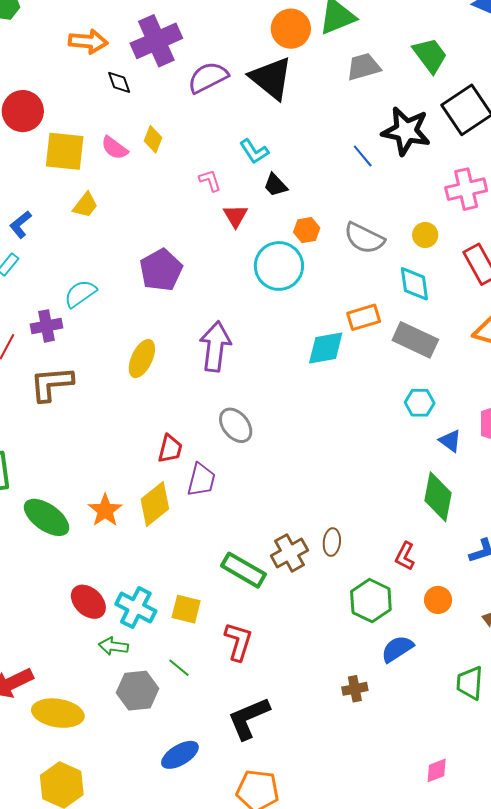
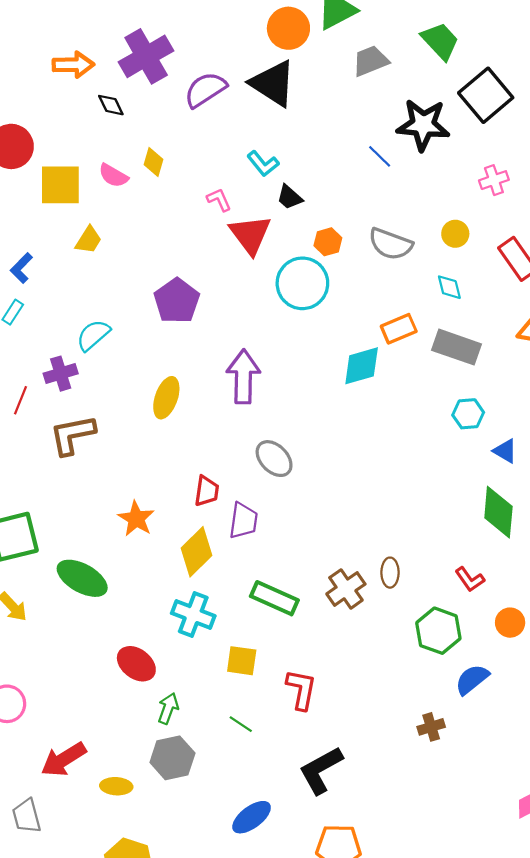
pink cross: (466, 189) -> (494, 180), size x0.7
red triangle: (235, 216) -> (250, 235), size x1.6
cyan diamond: (414, 284) -> (449, 287), size x0.7
orange star: (105, 510) -> (136, 519), moved
red L-shape: (405, 556) -> (470, 579), turned -56
green rectangle: (244, 570) -> (274, 598), moved
cyan cross: (136, 608) -> (193, 615), moved
green arrow: (113, 646) -> (168, 708), turned 108
gray hexagon: (137, 691) -> (172, 758), moved
yellow ellipse: (58, 713) -> (116, 786), size x0.6

